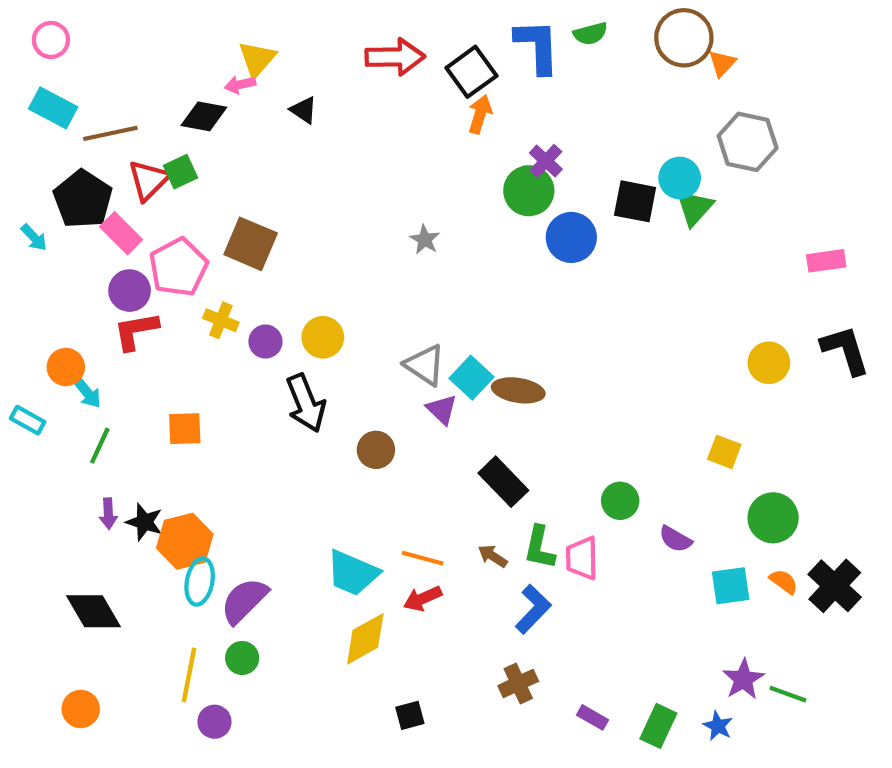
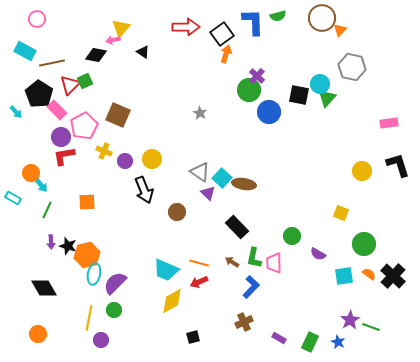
pink circle: (51, 40) -> (37, 19), moved

